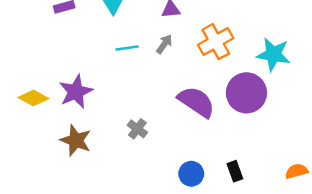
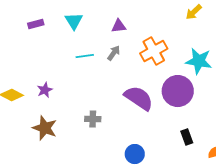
purple star: (76, 92) -> (45, 90), size x0.6
gray cross: (137, 129) -> (93, 119), turned -35
black rectangle: (235, 171) -> (187, 137), moved

